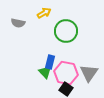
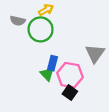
green circle: (66, 31) -> (41, 29), moved
gray triangle: (89, 73) -> (95, 53), moved

